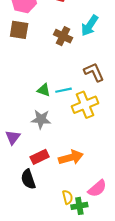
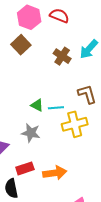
brown square: (19, 30) -> (21, 45), turned 30

